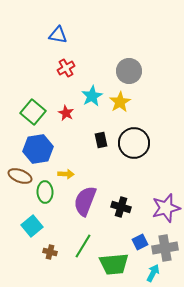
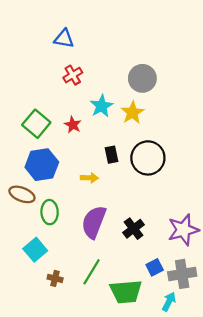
yellow arrow: (66, 174) -> (89, 178), moved
black cross: (121, 207) -> (134, 229), turned 36

